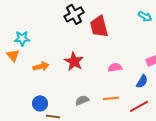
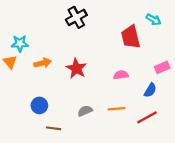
red trapezoid: (99, 26) -> (131, 37), moved
orange arrow: (41, 66) -> (43, 63), moved
blue circle: (40, 103) -> (39, 105), moved

